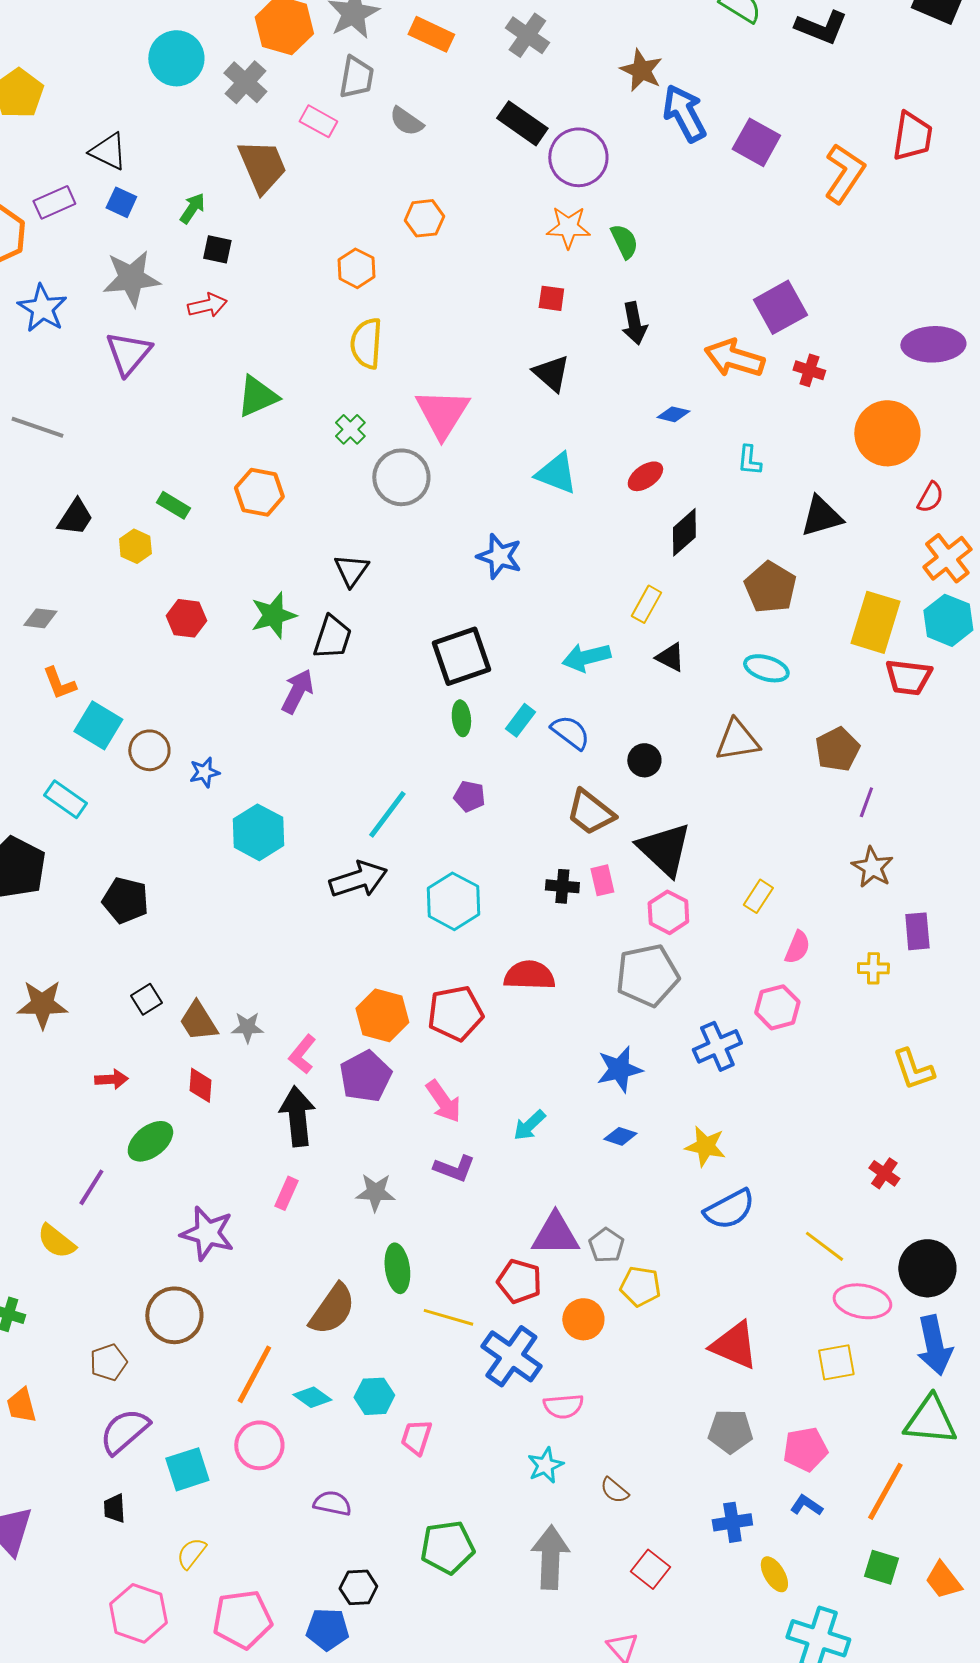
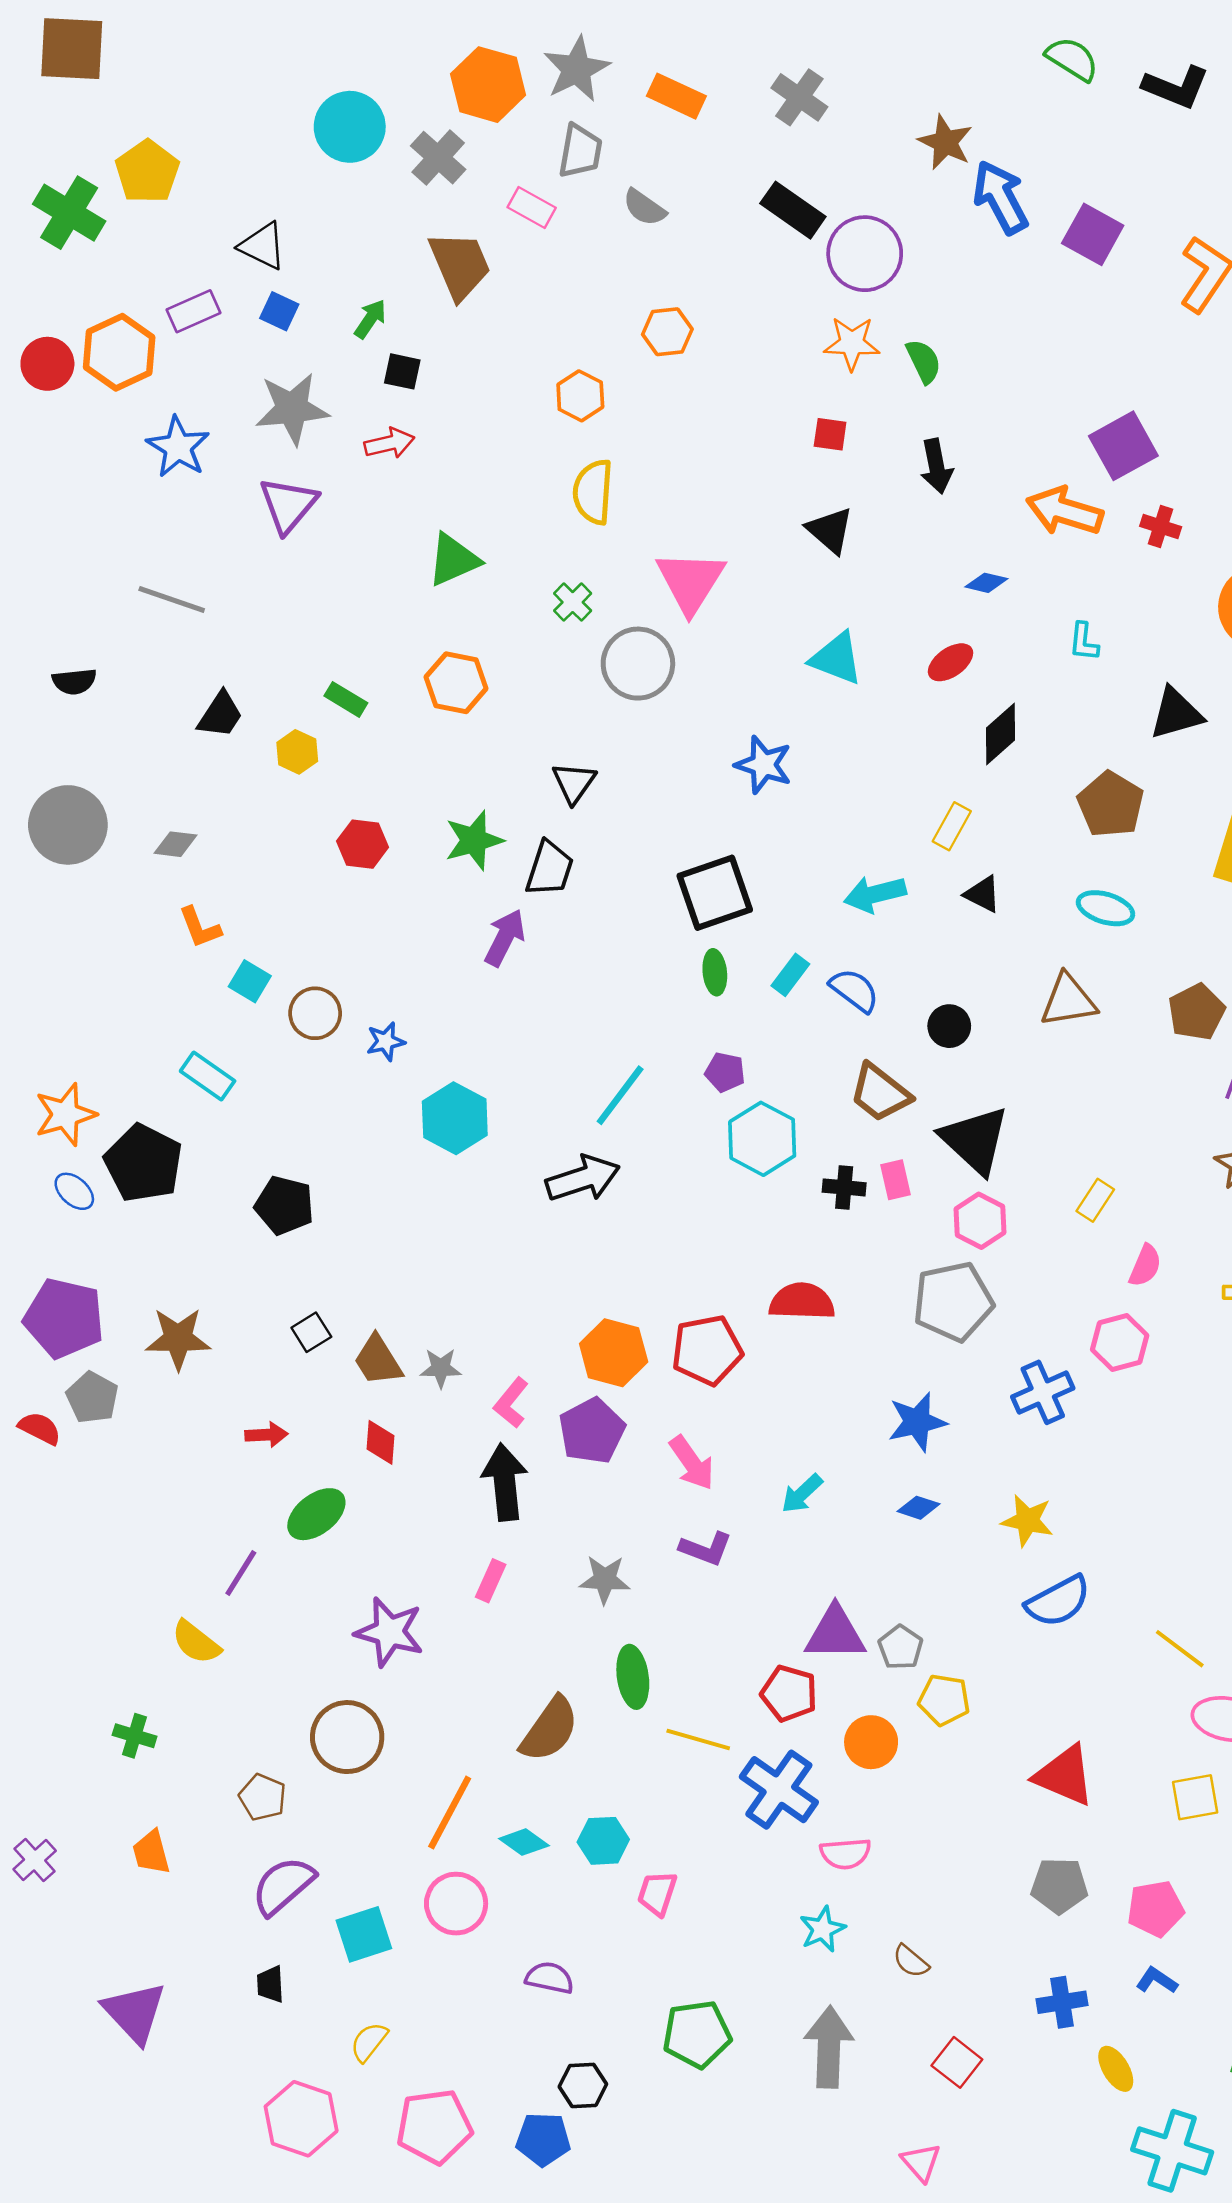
cyan square: (98, 725) -> (250, 981), size x0.7
cyan hexagon: (453, 901) -> (762, 1139), moved
brown pentagon: (108, 1362) -> (263, 1797), turned -30

